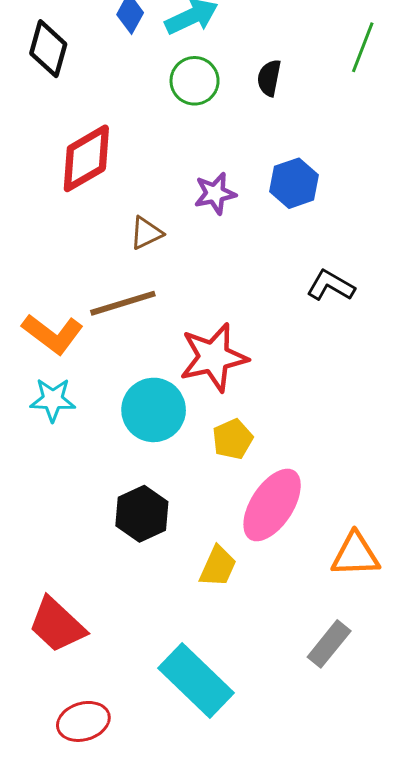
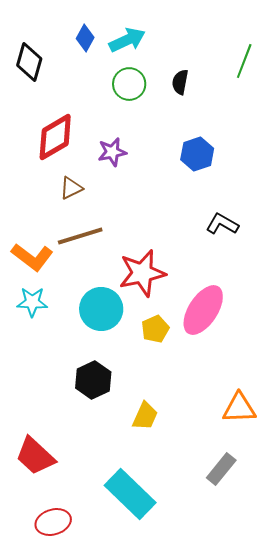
purple star: (215, 193) -> (112, 152), moved
brown triangle: (146, 233) -> (71, 188), moved
pink ellipse: (272, 505) -> (203, 310), moved

